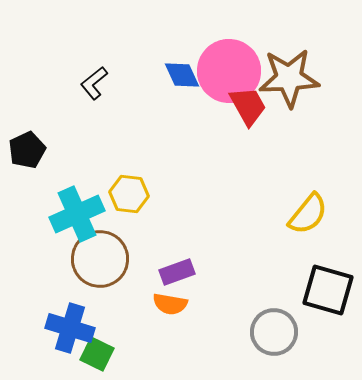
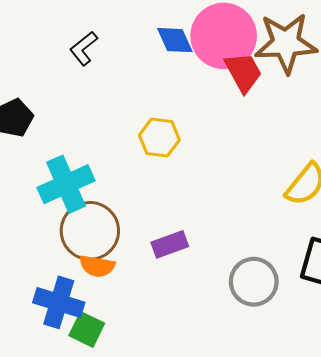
yellow hexagon: (129, 194) -> (159, 138), moved
orange semicircle: (170, 304) -> (97, 266), moved
gray circle: (274, 332) -> (254, 282), moved

